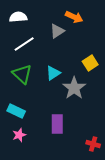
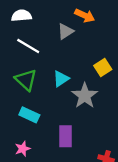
white line: (24, 44) -> (28, 46), turned 65
cyan rectangle: (16, 111) -> (29, 115), moved

